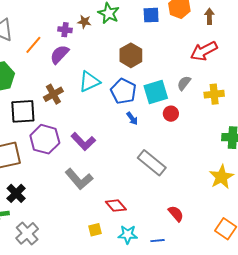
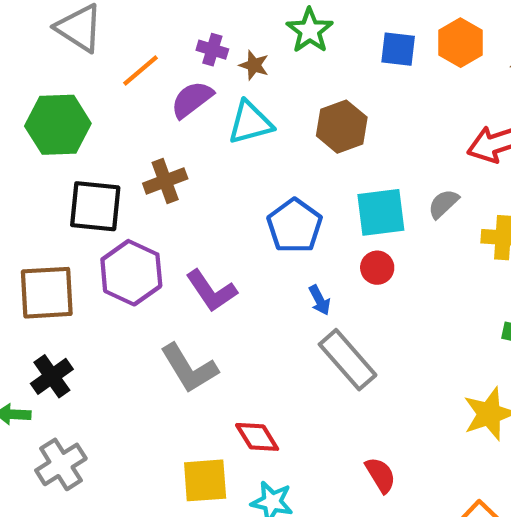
brown star: (84, 22) -> (254, 65), moved
cyan triangle: (89, 82) -> (250, 123), moved
blue pentagon: (123, 91) -> (295, 226), moved
red circle: (171, 114) -> (377, 268), moved
blue arrow: (132, 118) -> (320, 300), moved
yellow square: (95, 230) -> (205, 480), size x1.6

